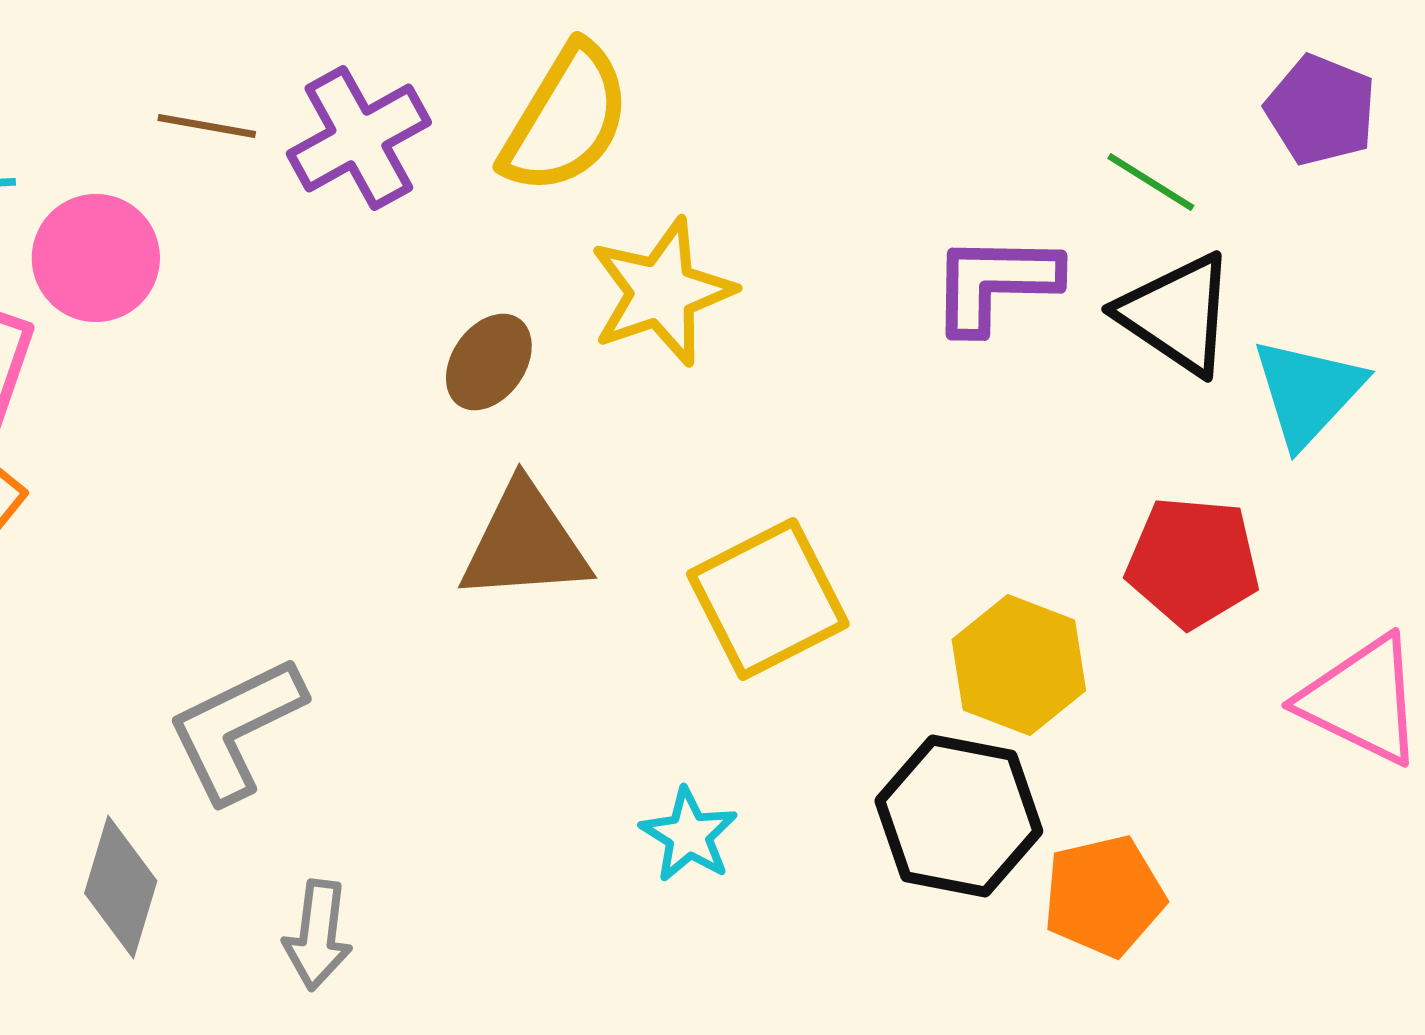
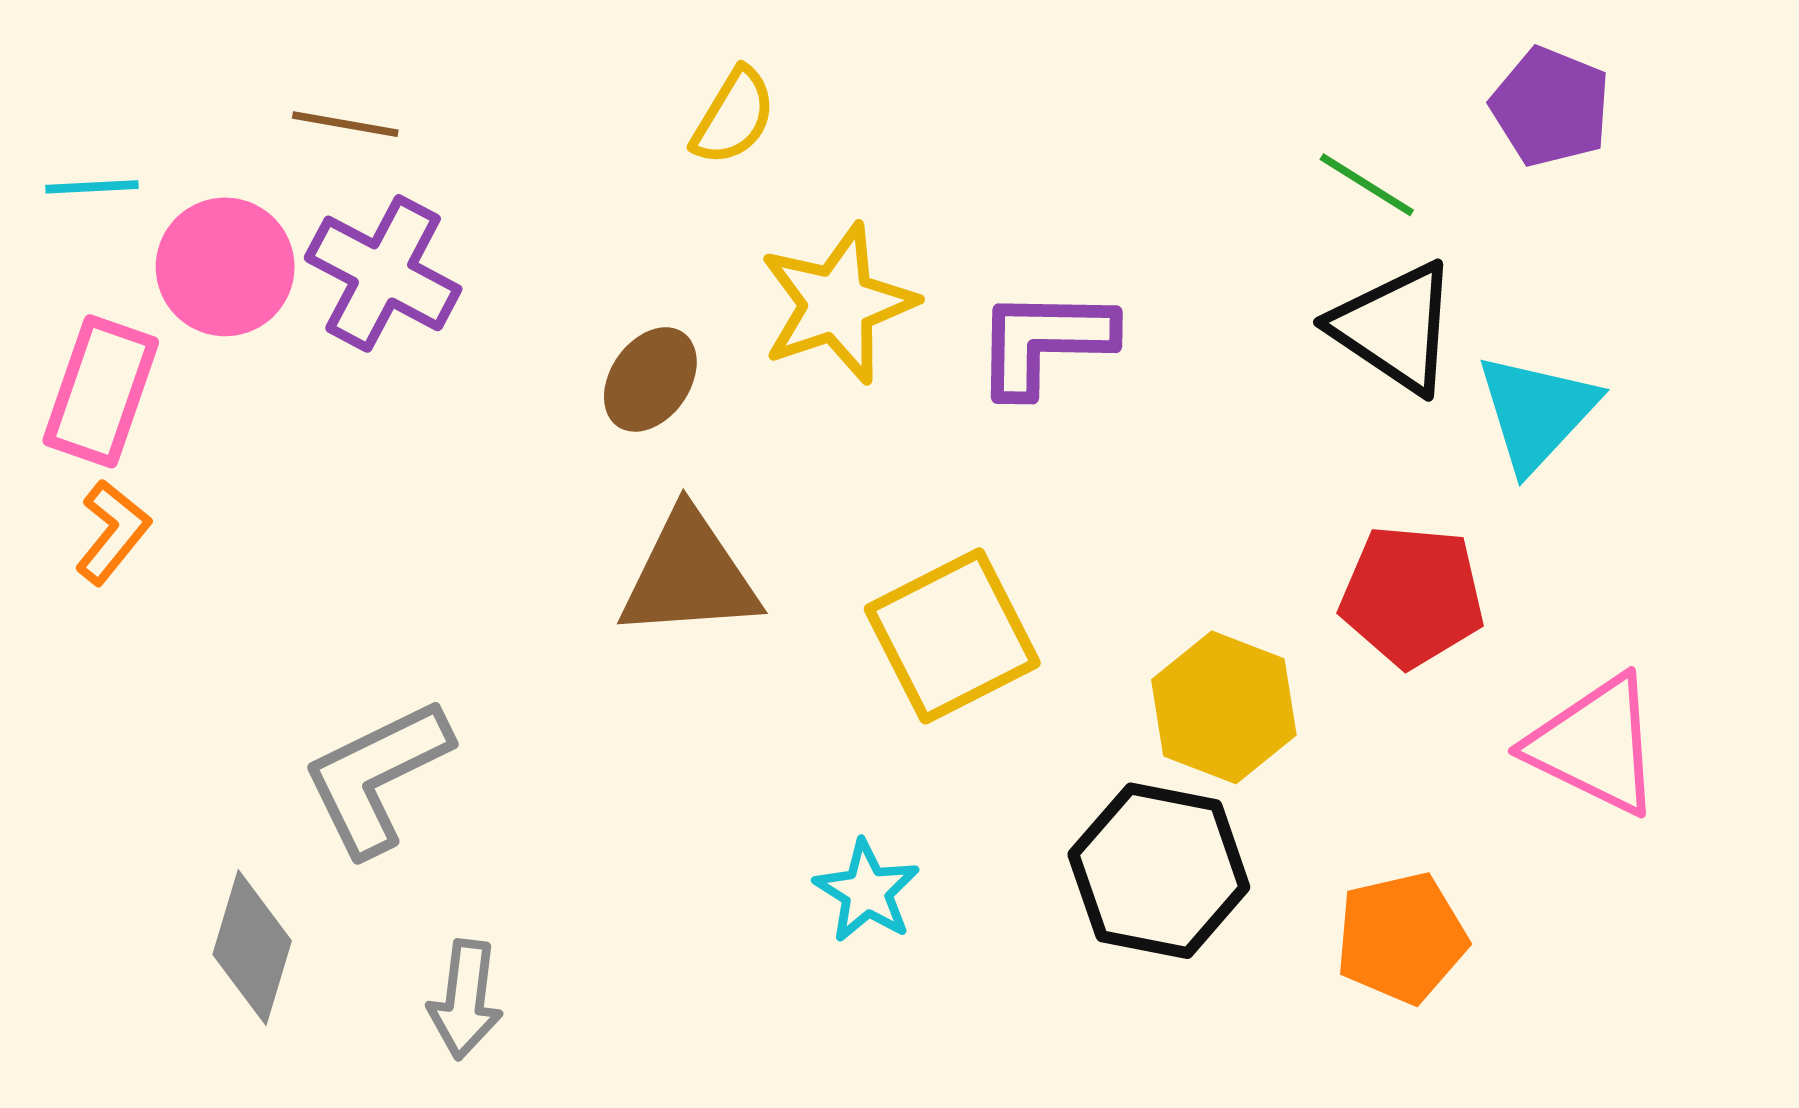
yellow semicircle: (566, 119) -> (734, 117), size x0.6
purple cross: (359, 138) -> (383, 273), moved, turned -33
purple L-shape: (995, 283) -> (1044, 342), moved
orange pentagon: (1104, 896) -> (1401, 938), moved

